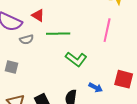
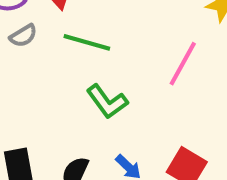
gray semicircle: (27, 39) -> (23, 36), turned -32

